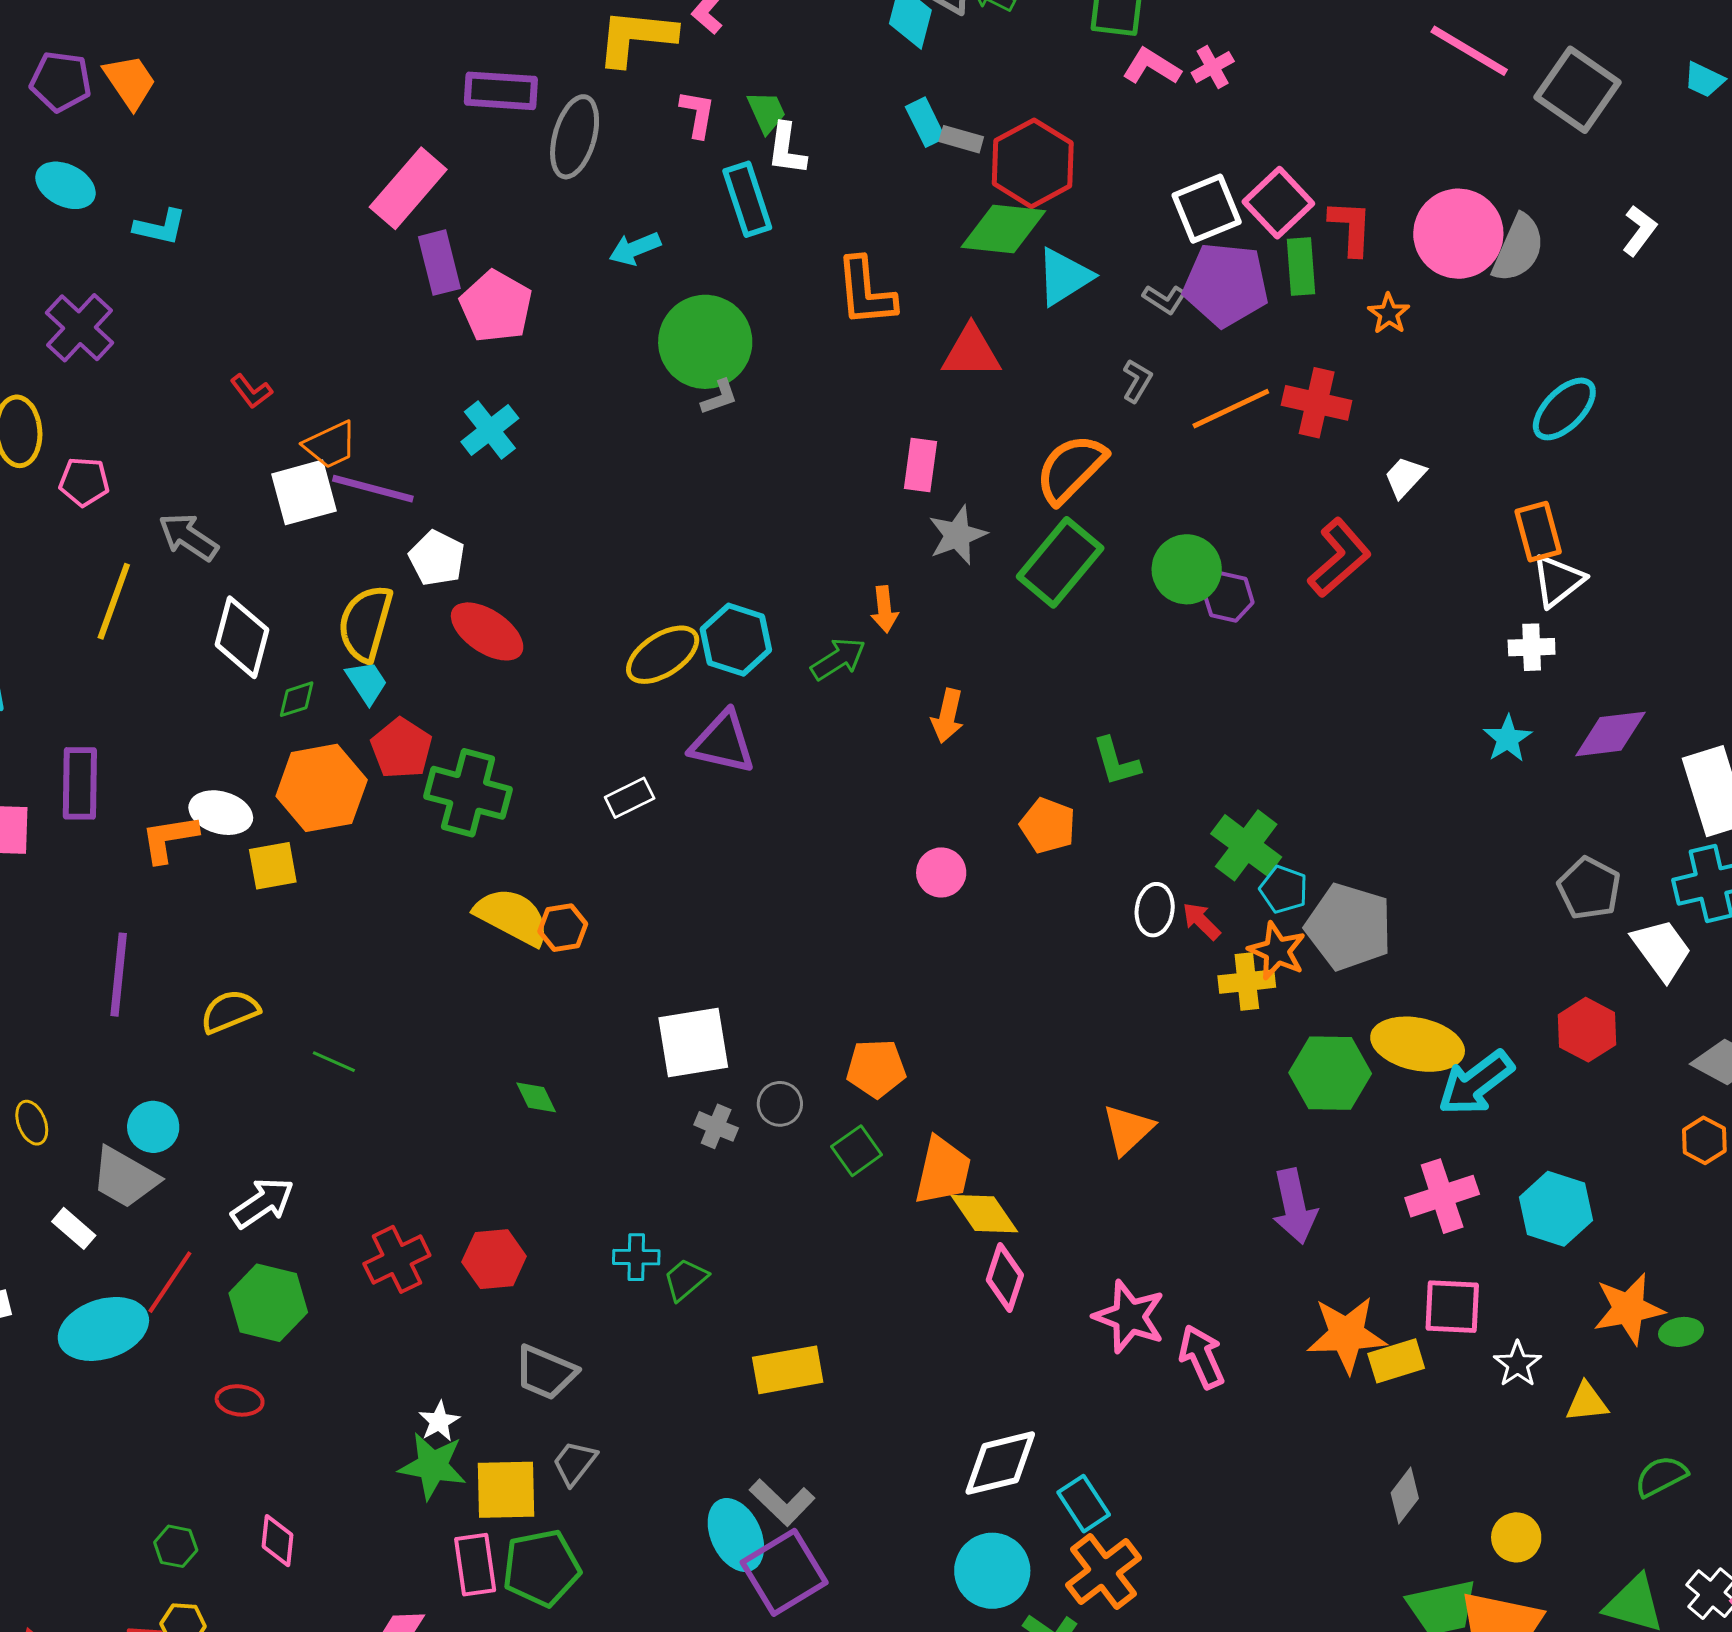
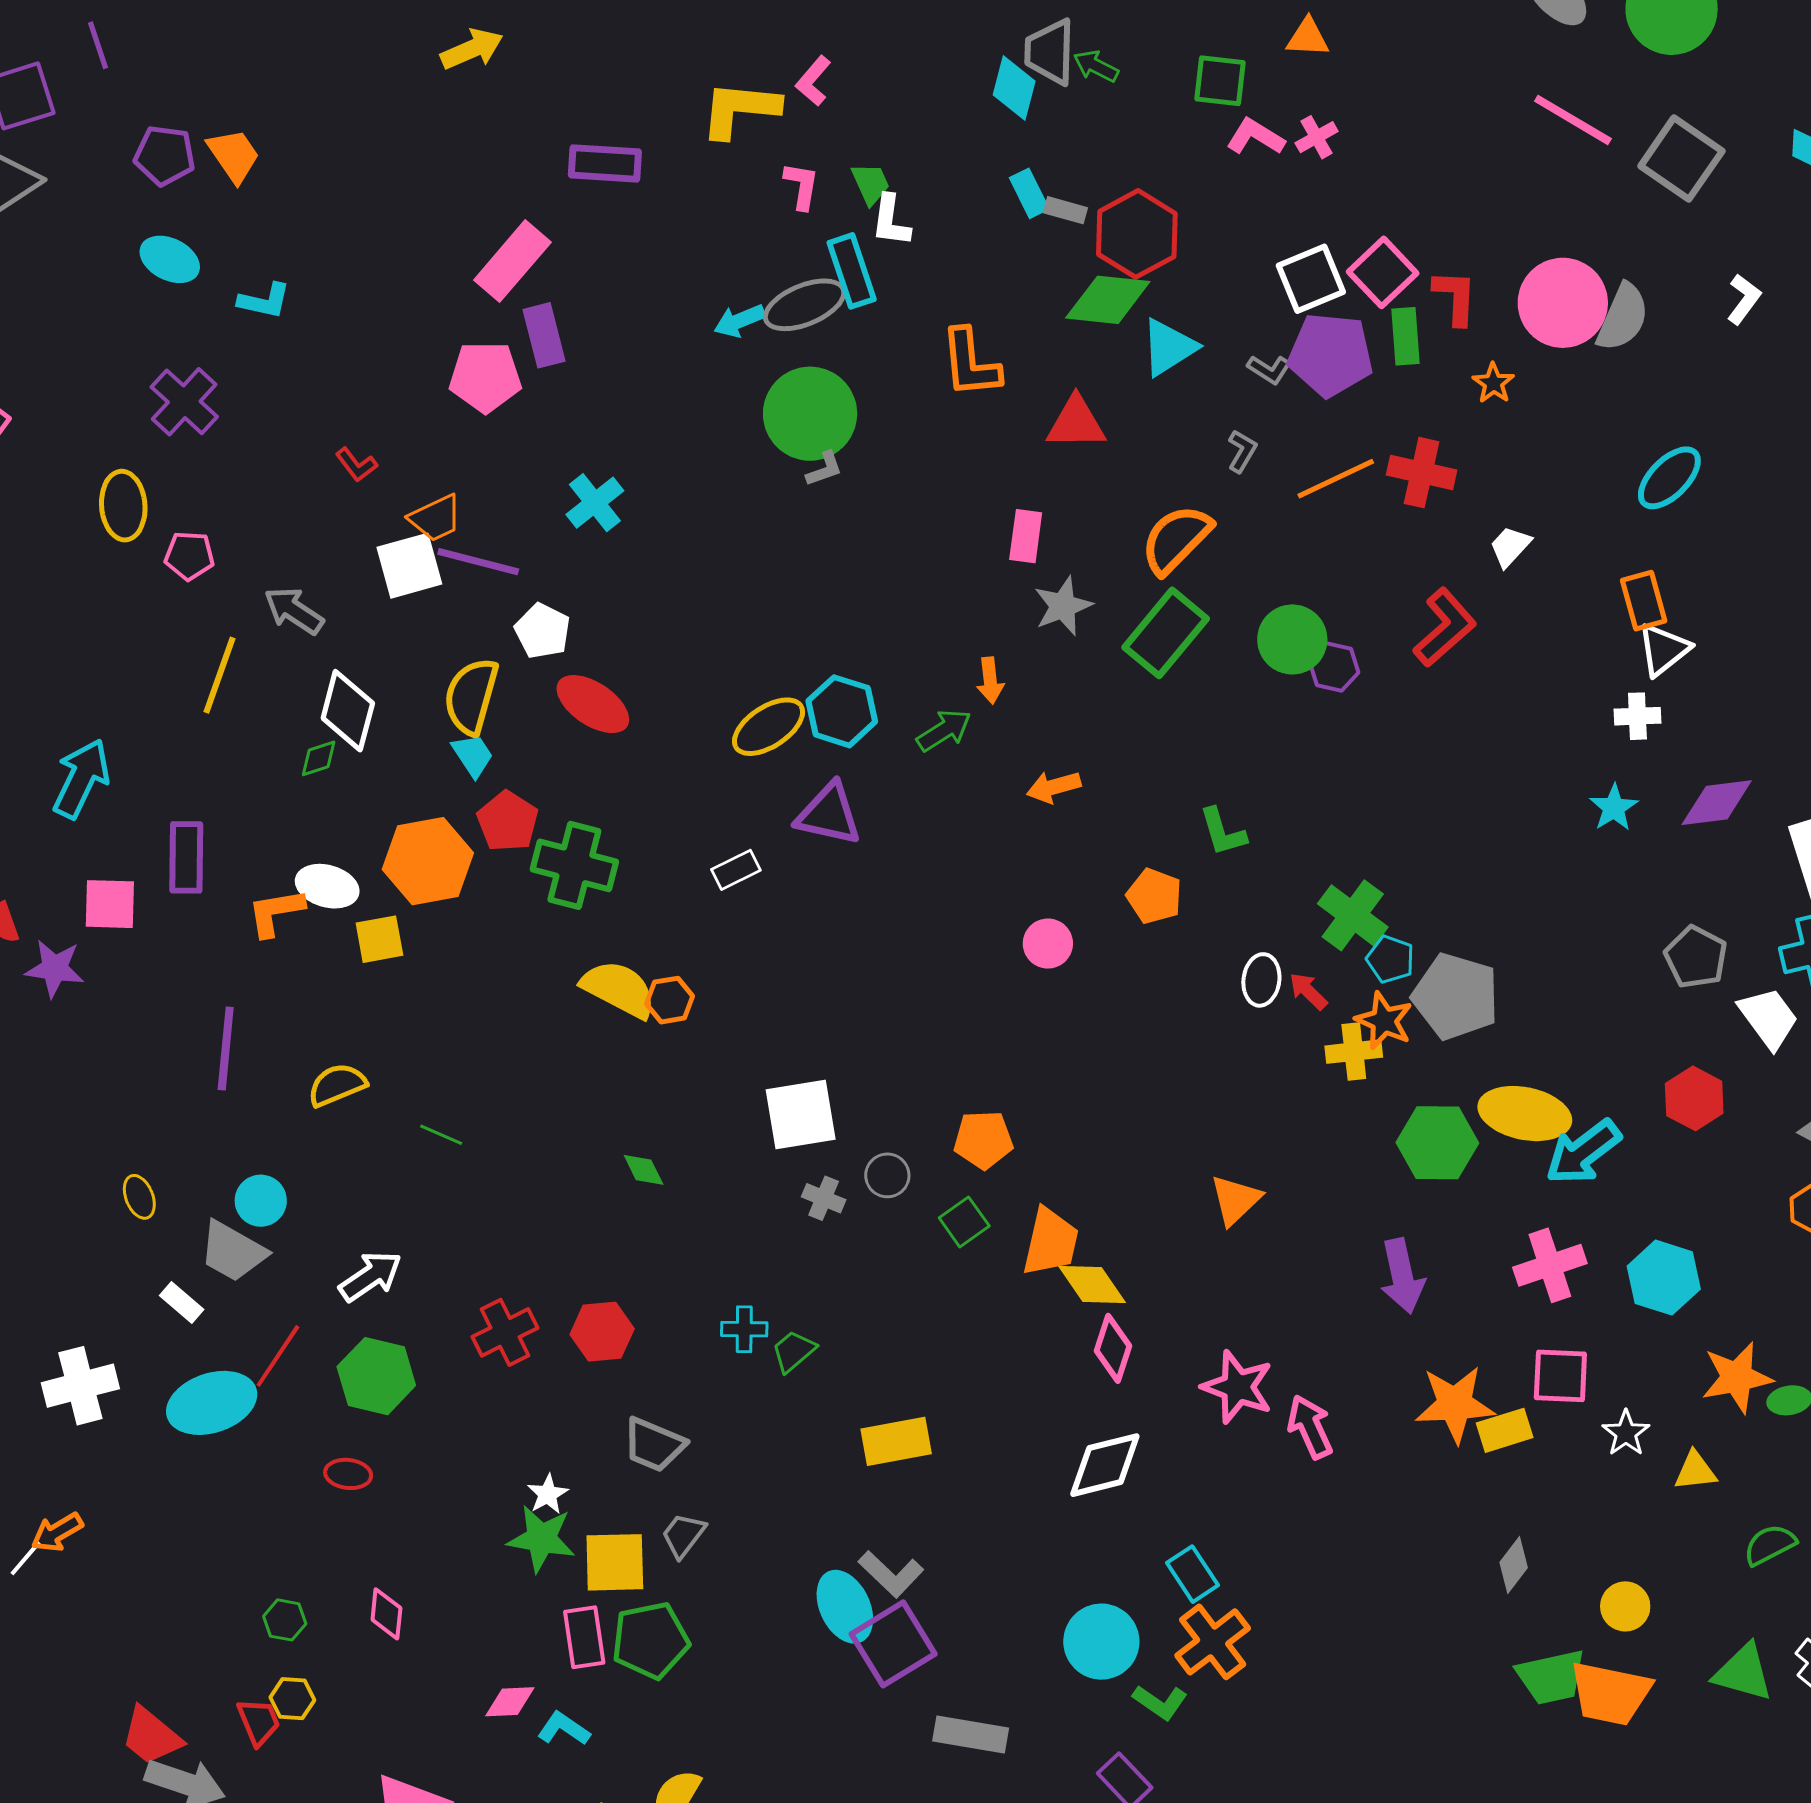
gray ellipse: (575, 137) -> (805, 305), moved, turned 52
pink pentagon: (496, 306) -> (485, 377), moved, turned -30
green diamond: (297, 699) -> (319, 758), moved
orange arrow: (947, 716) -> (1054, 787), turned 62
white diamond: (1000, 1463) -> (1105, 1465), moved

